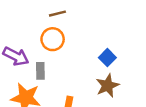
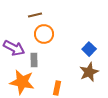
brown line: (57, 14) -> (35, 15), moved

